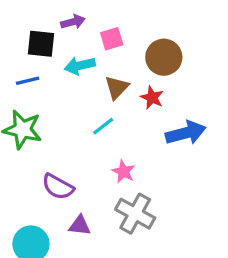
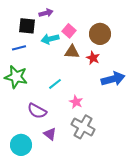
pink square: (112, 39) -> (69, 31), moved, turned -32
brown triangle: (117, 87) -> (72, 52), turned 49
cyan line: (103, 126) -> (55, 84), moved
purple triangle: (80, 225) -> (50, 134), turned 32

